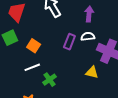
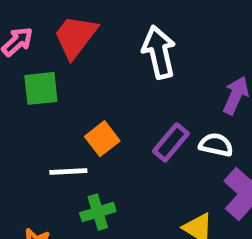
orange square: (34, 46) -> (102, 139), moved

